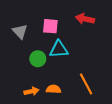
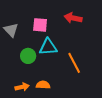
orange line: (86, 84) -> (74, 63), moved

